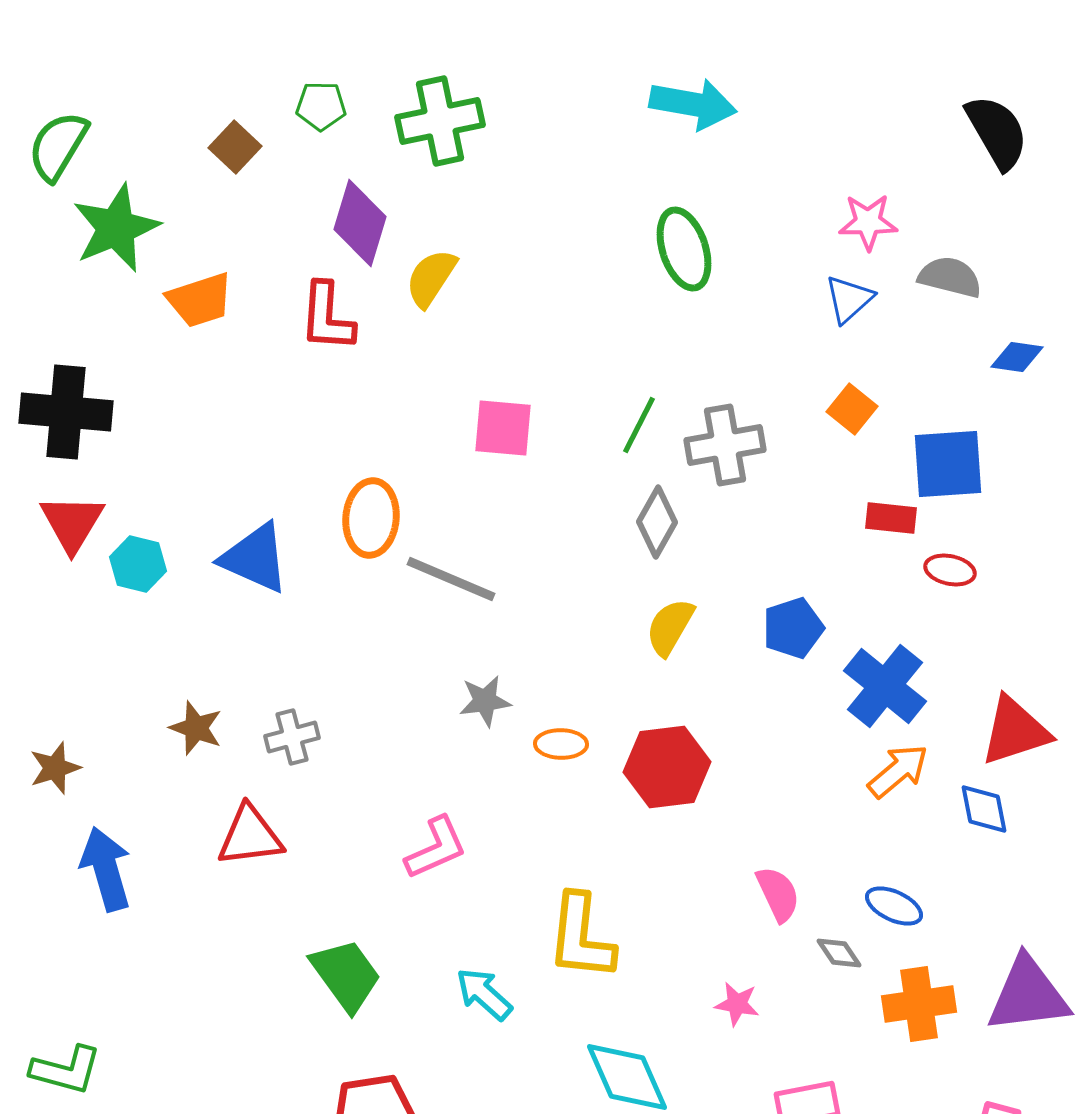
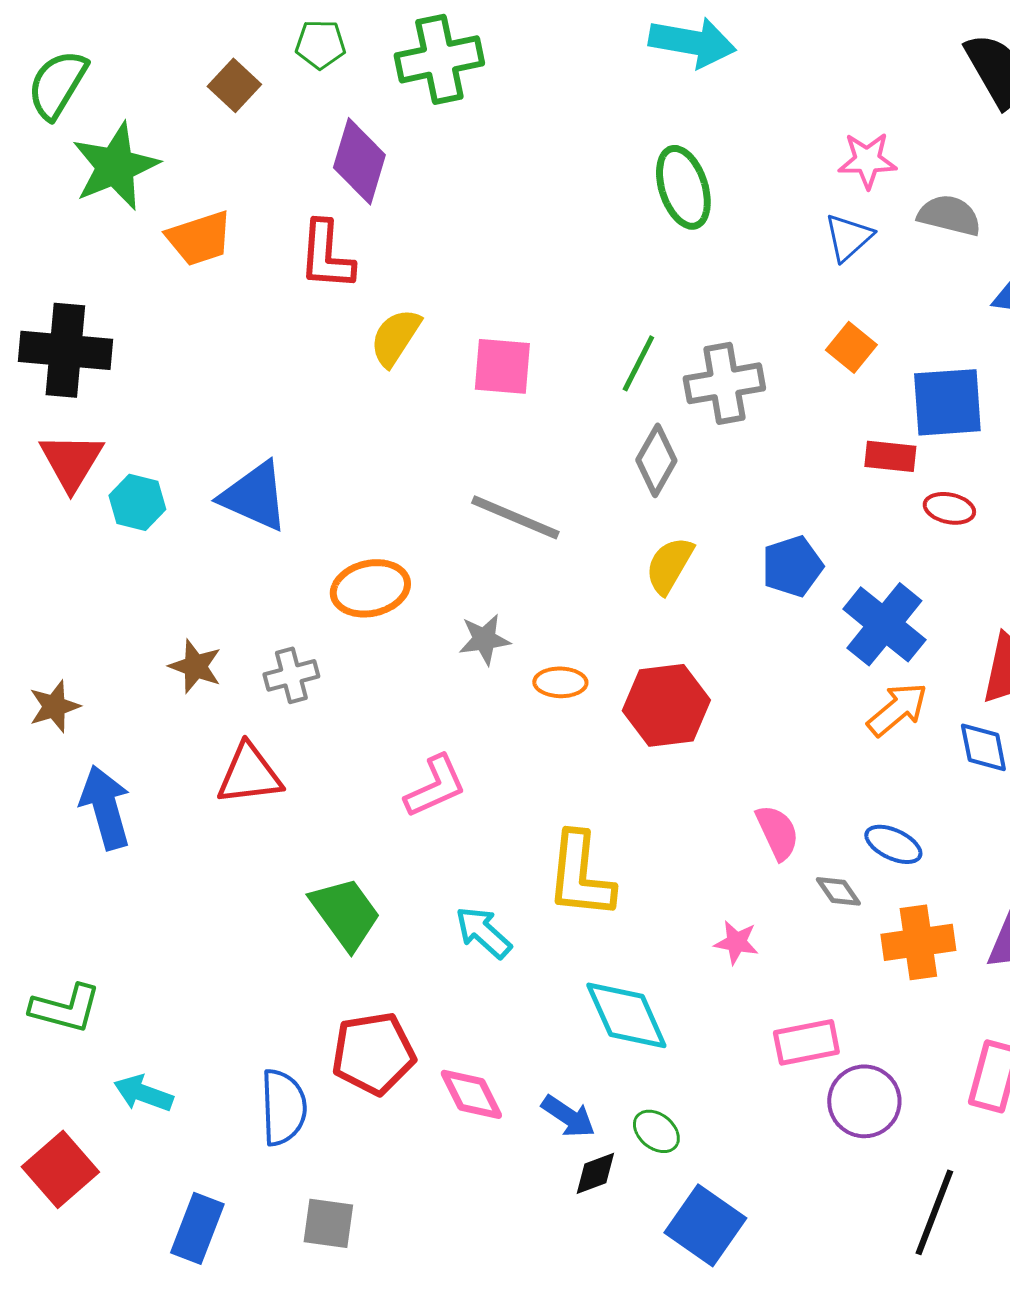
yellow semicircle: (431, 278) -> (395, 337), moved
orange ellipse: (371, 518) -> (370, 588), moved, turned 72
gray line: (451, 579) -> (515, 517), moved

